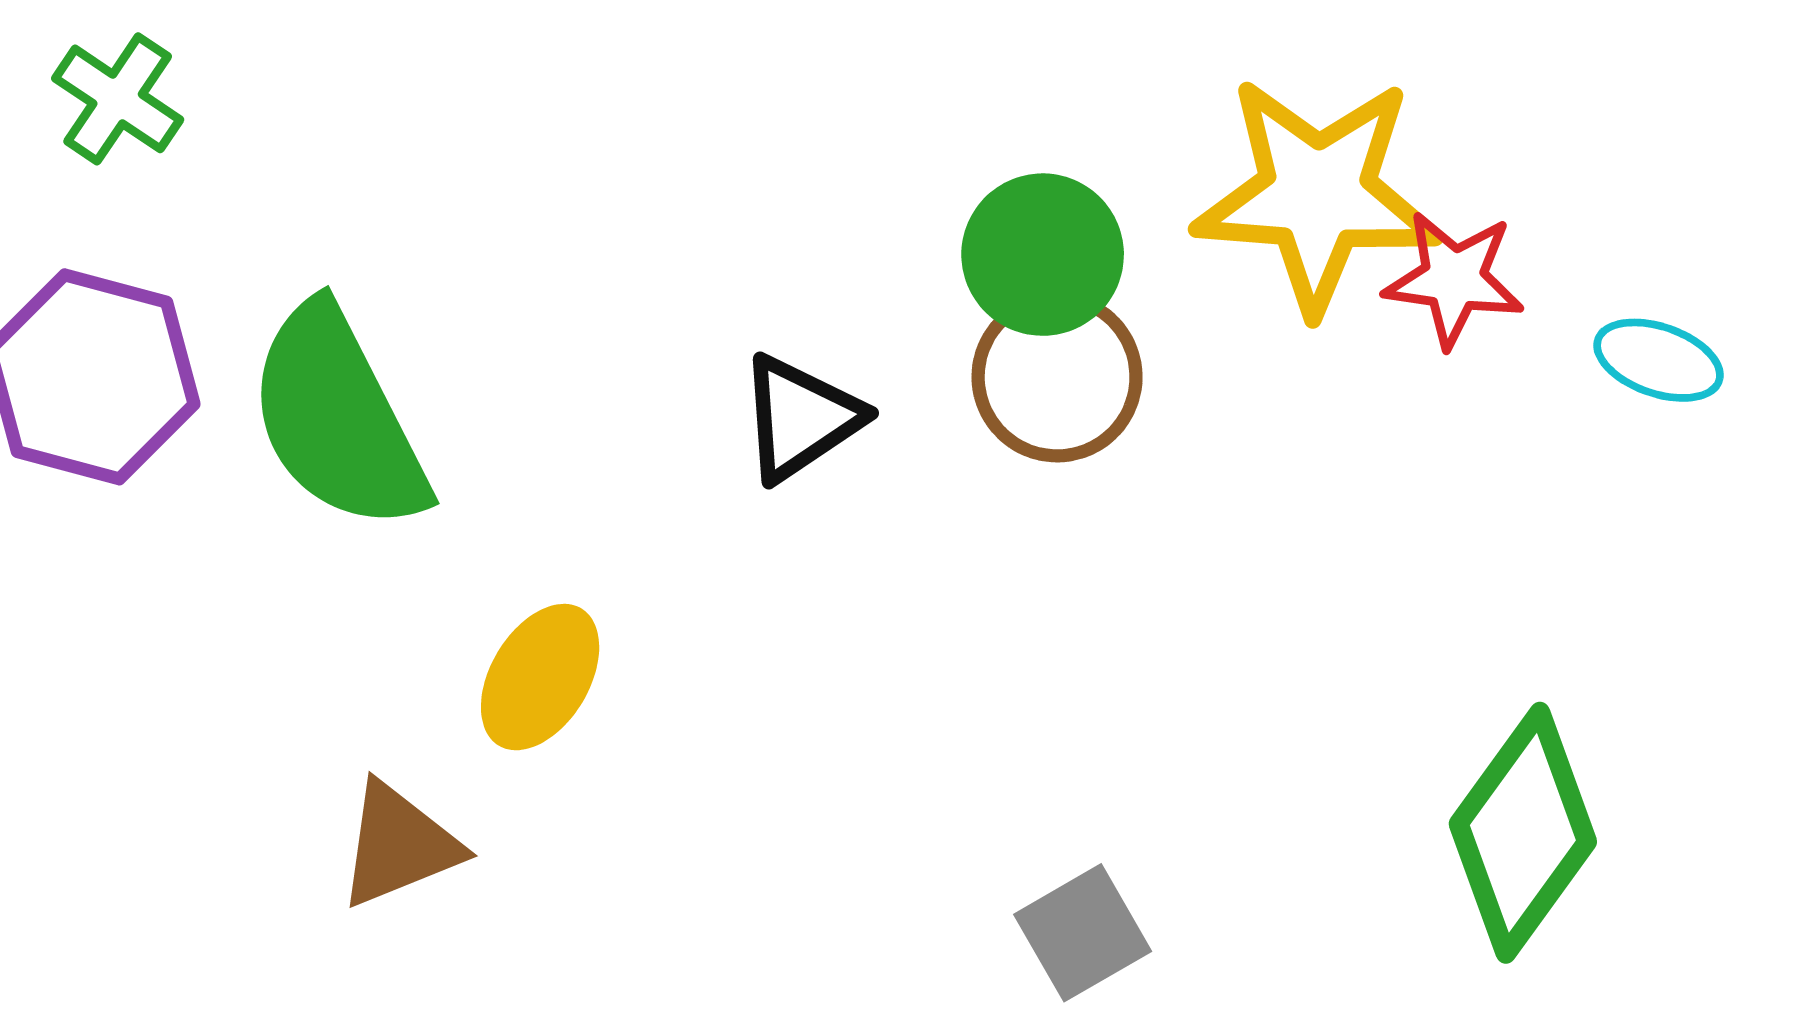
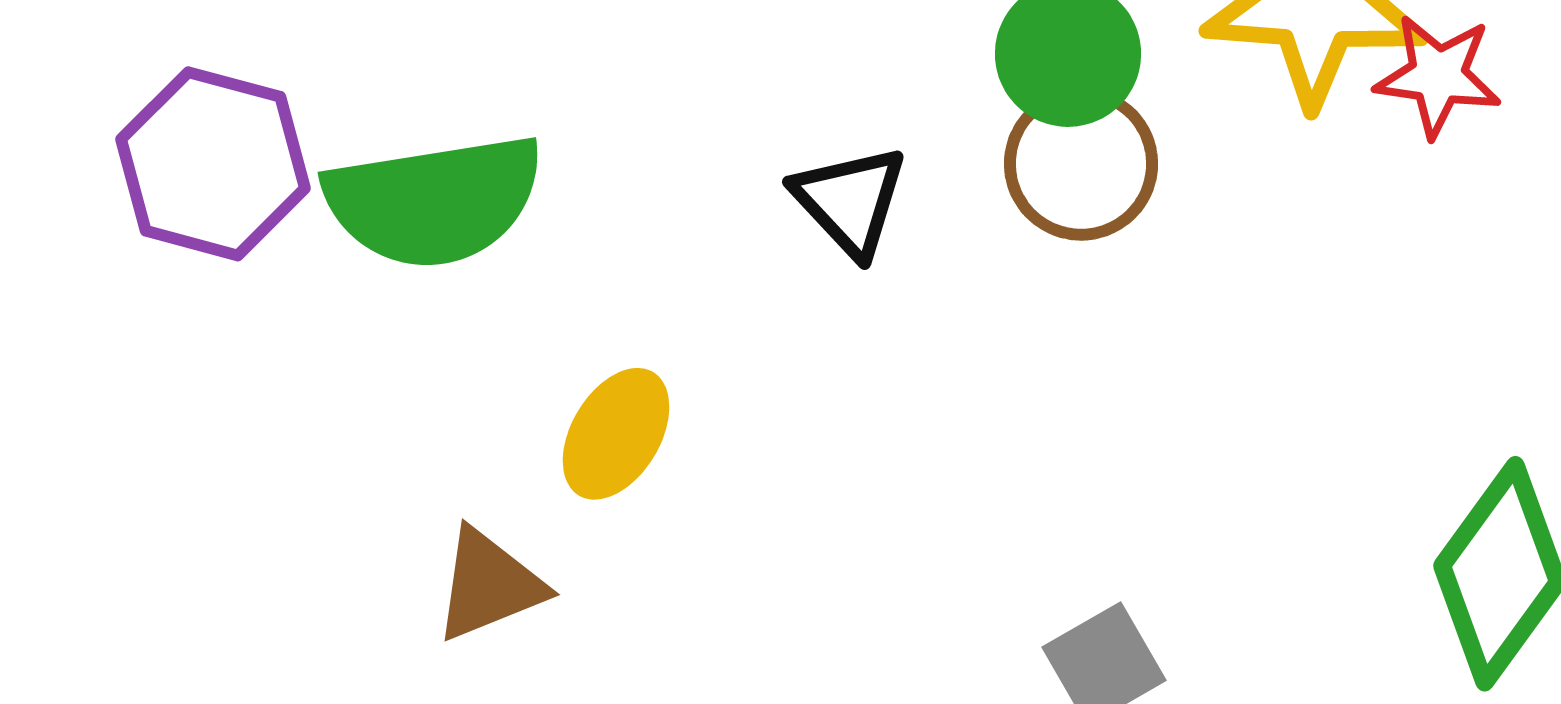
green semicircle: (338, 418) -> (434, 201), turned -72
black triangle: (800, 418) -> (850, 201), turned -39

